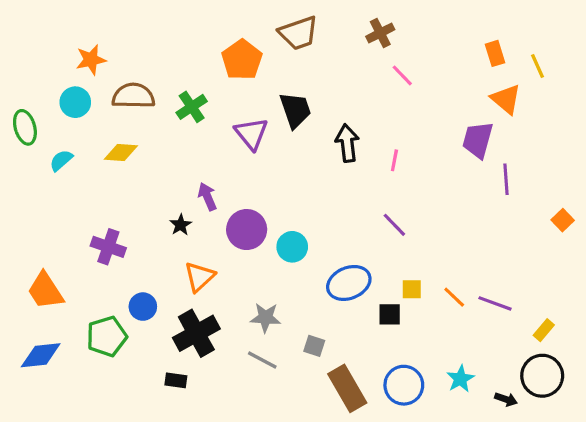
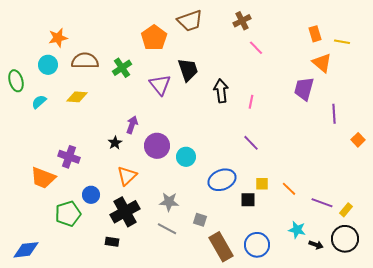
yellow line: (537, 66) -> (342, 42), turned -56
purple line: (506, 179) -> (334, 114), moved
purple arrow: (207, 197) -> (132, 125), turned 42
orange trapezoid: (45, 291) -> (43, 178), moved, turned -36
purple line: (495, 303) -> (322, 203), moved
blue diamond: (41, 355) -> (26, 250), moved
cyan star: (460, 379) -> (297, 230), moved, turned -30
black arrow: (506, 399) -> (316, 245), moved

